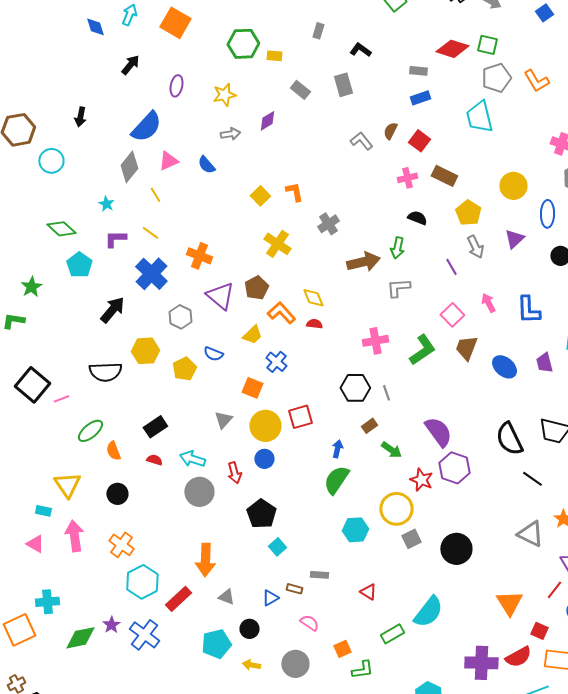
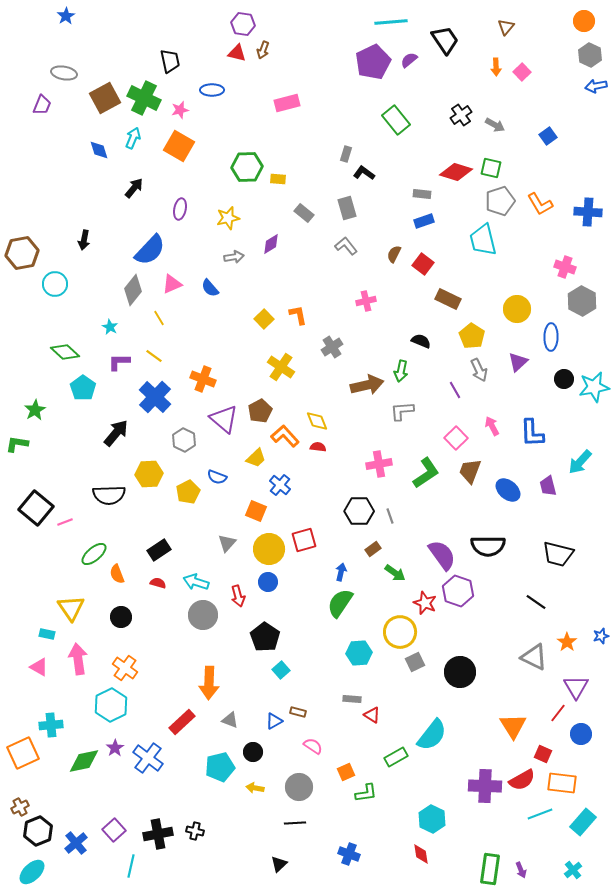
gray rectangle: (318, 31) -> (346, 154), moved
gray L-shape: (361, 141) -> (346, 246), moved
pink cross: (407, 178) -> (366, 301), moved
black semicircle: (509, 439) -> (488, 546), moved, turned -64
gray rectangle: (319, 575) -> (352, 699), moved
cyan hexagon: (142, 582) -> (111, 705), moved

